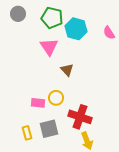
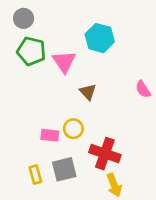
green pentagon: (52, 18) -> (31, 51), moved
pink semicircle: (109, 33) -> (143, 89), moved

